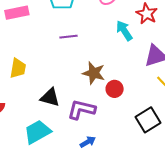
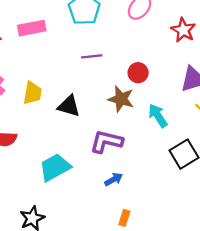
cyan arrow: (124, 31) -> (158, 116), moved
red circle: (115, 89) -> (138, 73), moved
black triangle: (50, 97) -> (69, 106), moved

